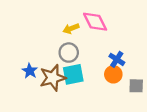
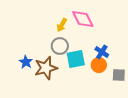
yellow arrow: (71, 29) -> (62, 25), turned -40
cyan square: (73, 74) -> (76, 59), moved

